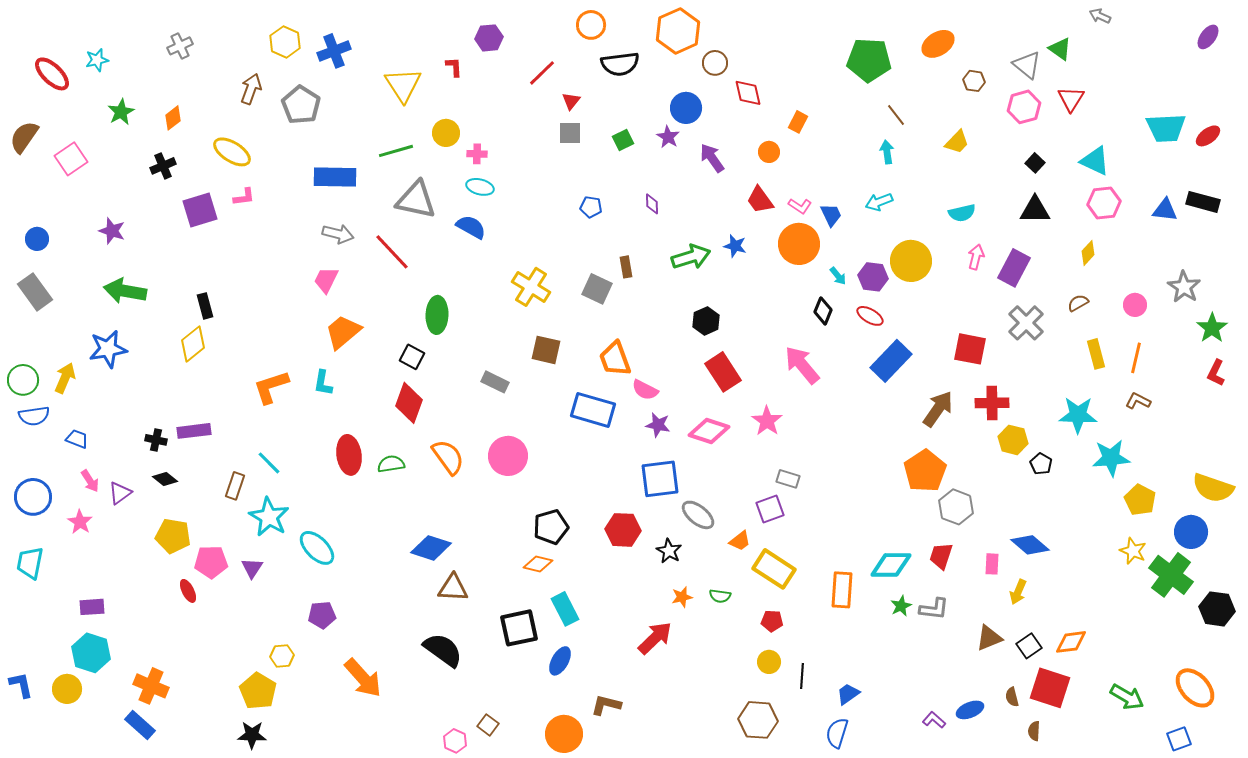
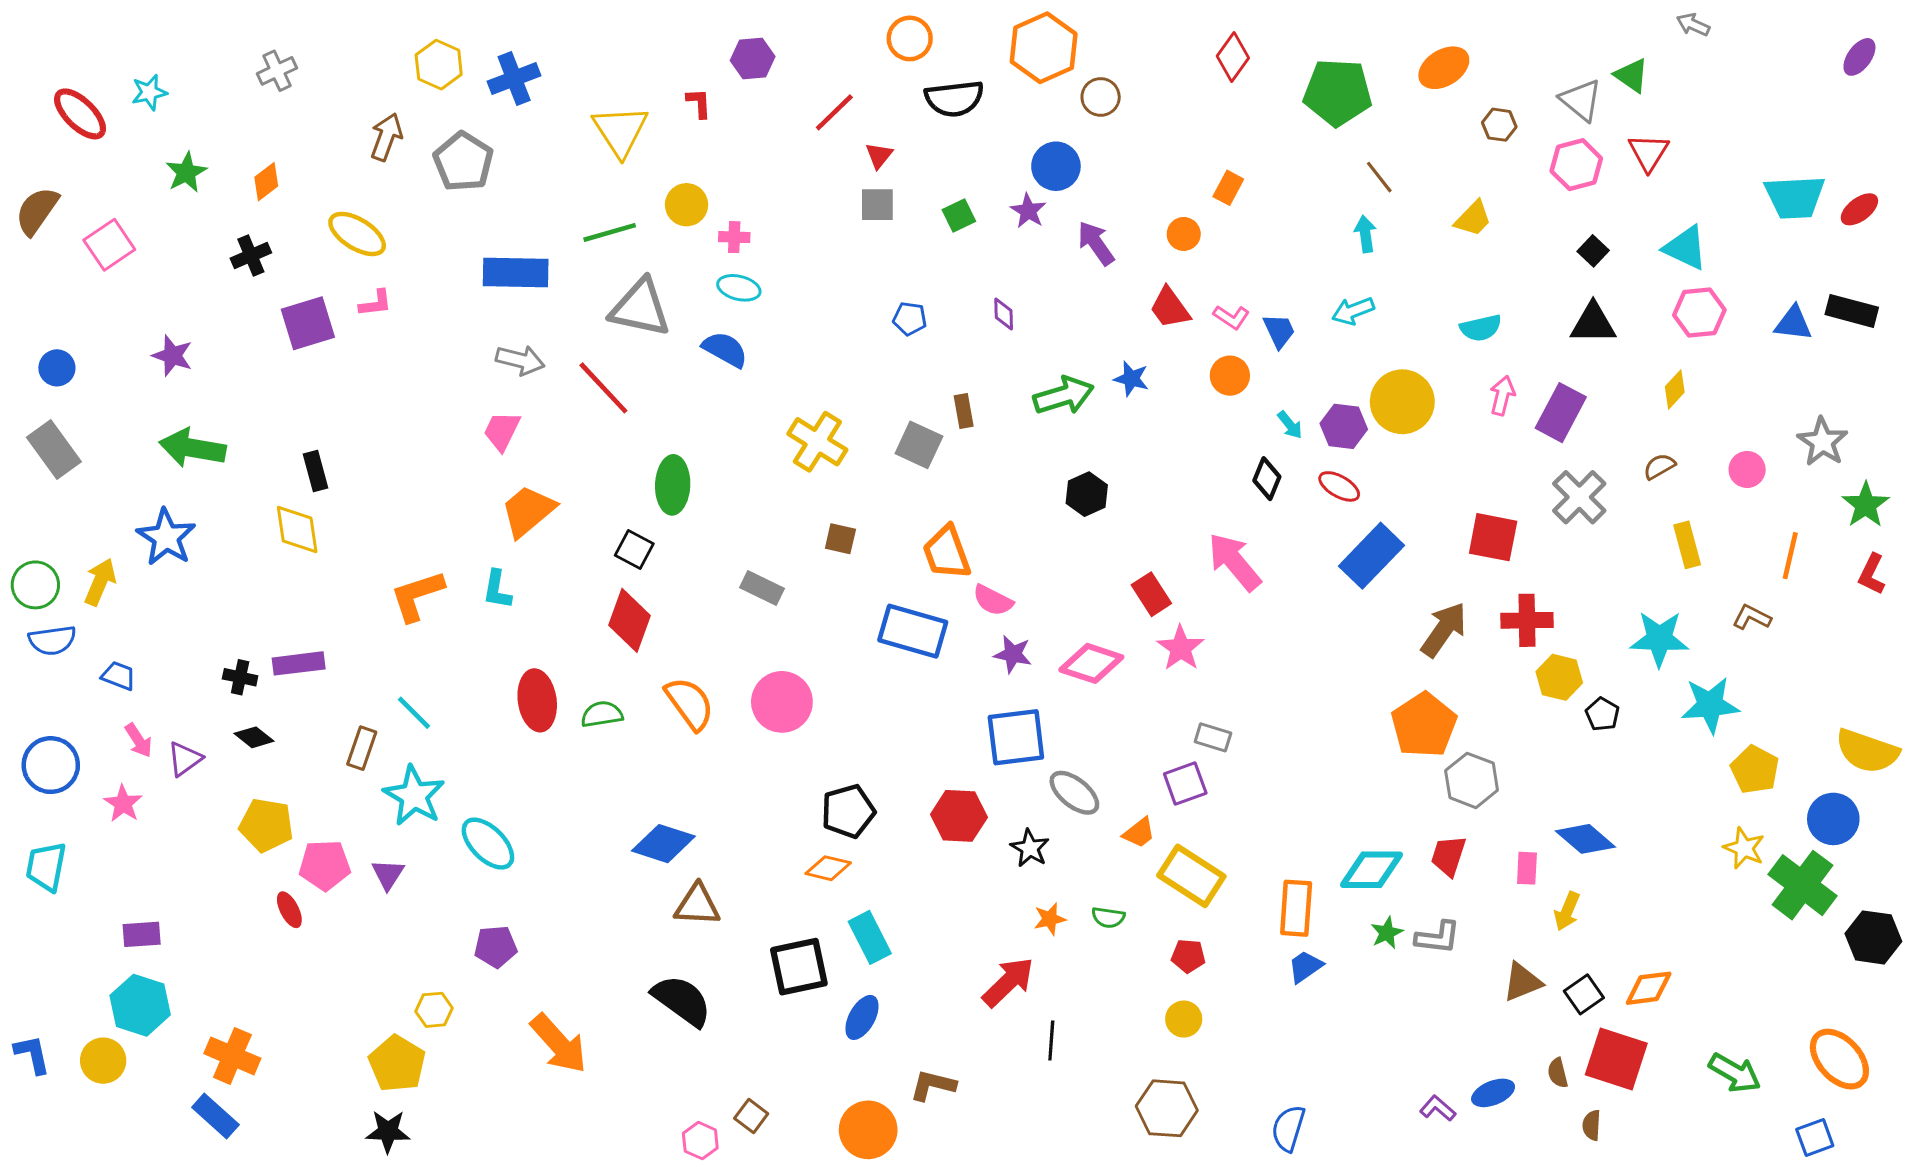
red diamond: (748, 93) -> (1233, 57), moved, turned 48
orange circle: (799, 244) -> (1230, 376), size x0.6
yellow diamond: (193, 344) -> (297, 530), turned -60
blue star: (108, 349) -> (166, 537), turned -30
brown square: (546, 350) -> (840, 539), size x0.7
orange line: (1136, 358) -> (1790, 556), moved
red rectangle: (723, 372) -> (1151, 594), moved, size x0.7
black line: (802, 676) -> (1051, 1041), moved
blue trapezoid: (848, 694) -> (1305, 967), moved

